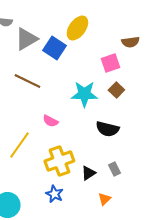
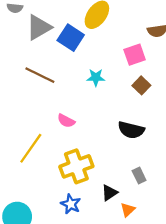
cyan star: (84, 94) -> (96, 77), moved, size x0.6
black triangle: (88, 173) -> (109, 193), moved

